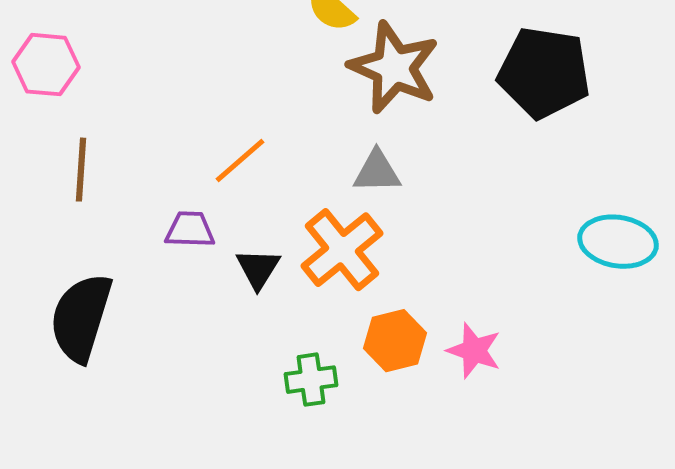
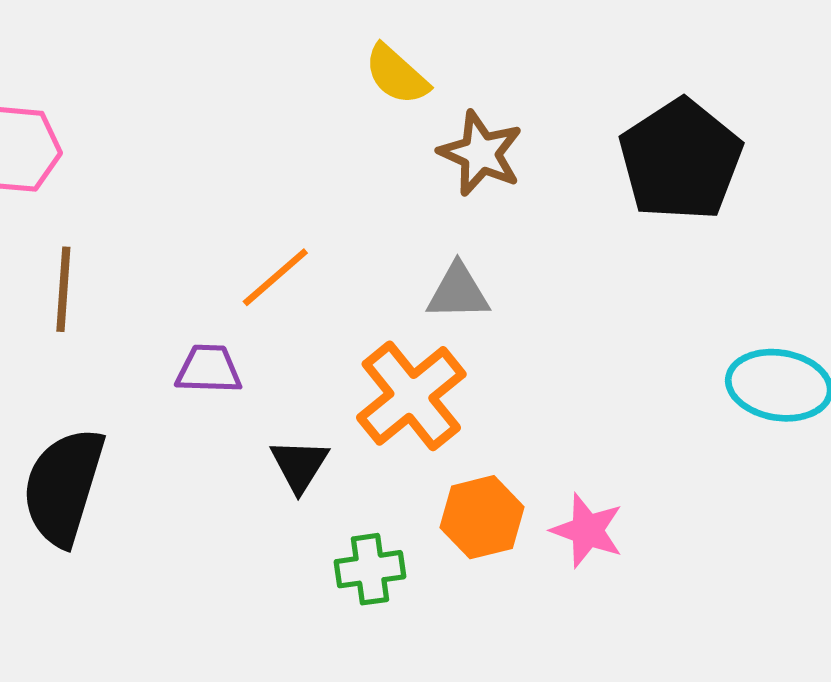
brown star: (394, 68) -> (481, 153), size x0.7
black pentagon: (544, 73) -> (681, 160), turned 30
black triangle: (258, 269) -> (299, 465), moved

